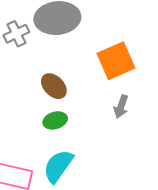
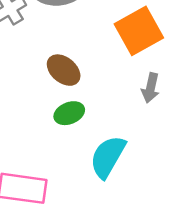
cyan semicircle: (58, 166) -> (108, 157), moved

